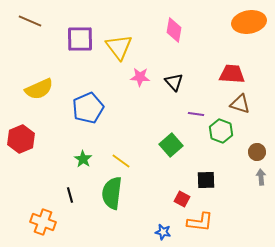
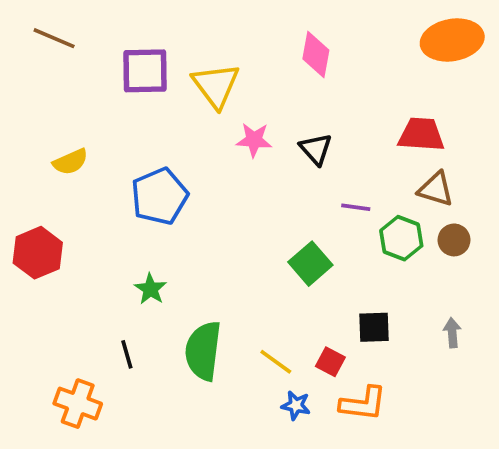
yellow semicircle: (39, 89) -> (70, 162), size x0.7
brown circle: (257, 152) -> (454, 240), moved
yellow line: (121, 161) -> (276, 362), moved
gray arrow: (261, 177) -> (452, 333), moved
blue star: (163, 232) -> (296, 405), moved

